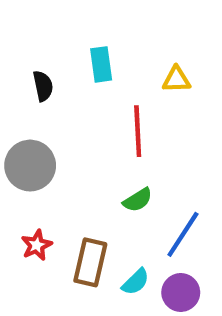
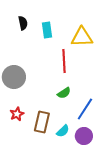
yellow triangle: (176, 79) -> (82, 37), size x1.6
black semicircle: (43, 86) -> (23, 23), moved

